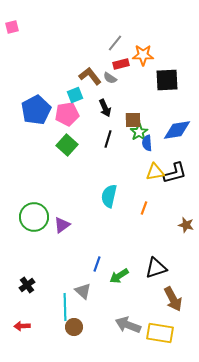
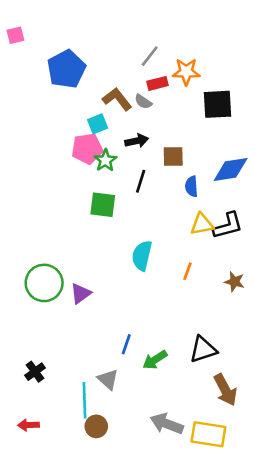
black arrow: (105, 108) -> (137, 141), turned -78
blue pentagon: (36, 110) -> (66, 69), moved
green star: (139, 132) -> (105, 160), moved
green square: (67, 145) -> (103, 205), moved, turned -35
brown star: (186, 225) -> (234, 282), moved

